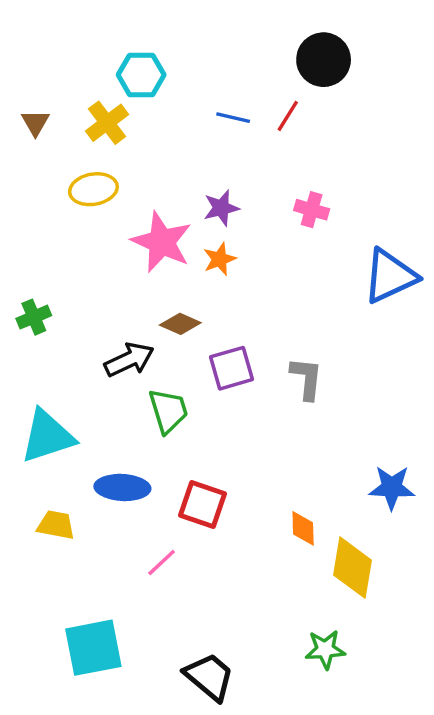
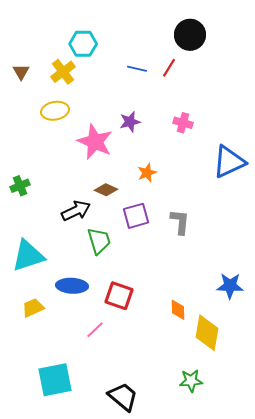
orange star: (220, 259) -> (147, 173), moved
yellow trapezoid: (56, 525) -> (33, 308), turned -35

